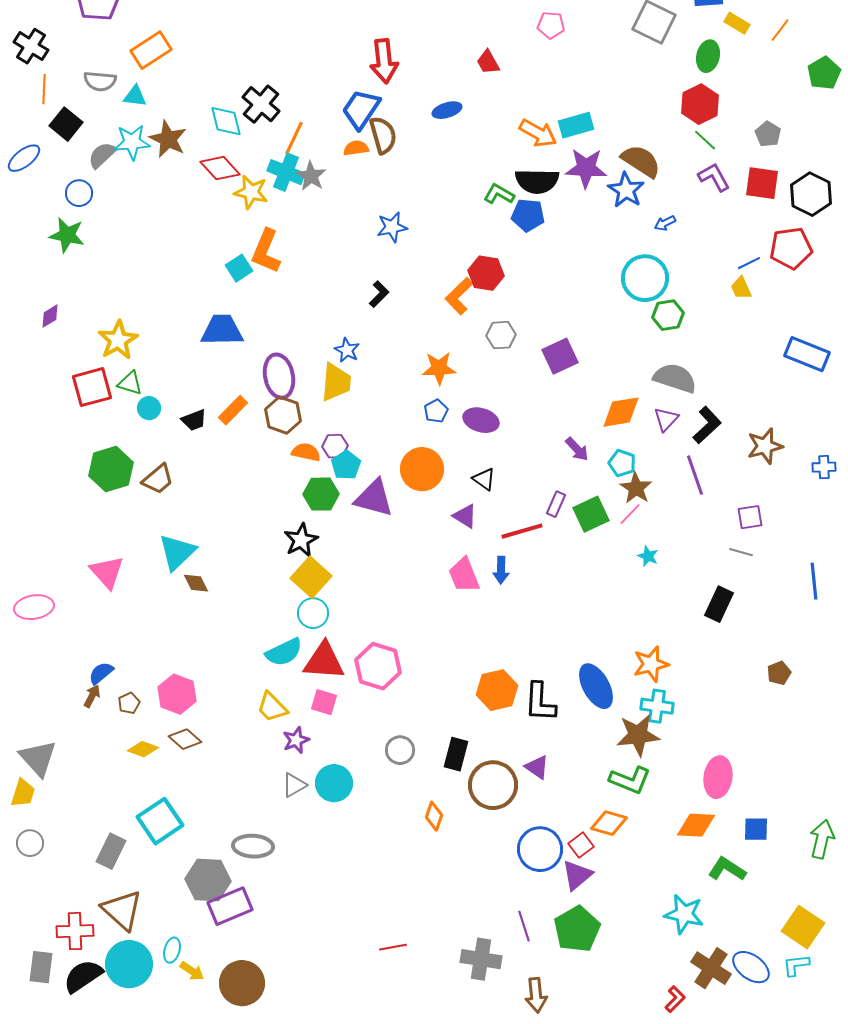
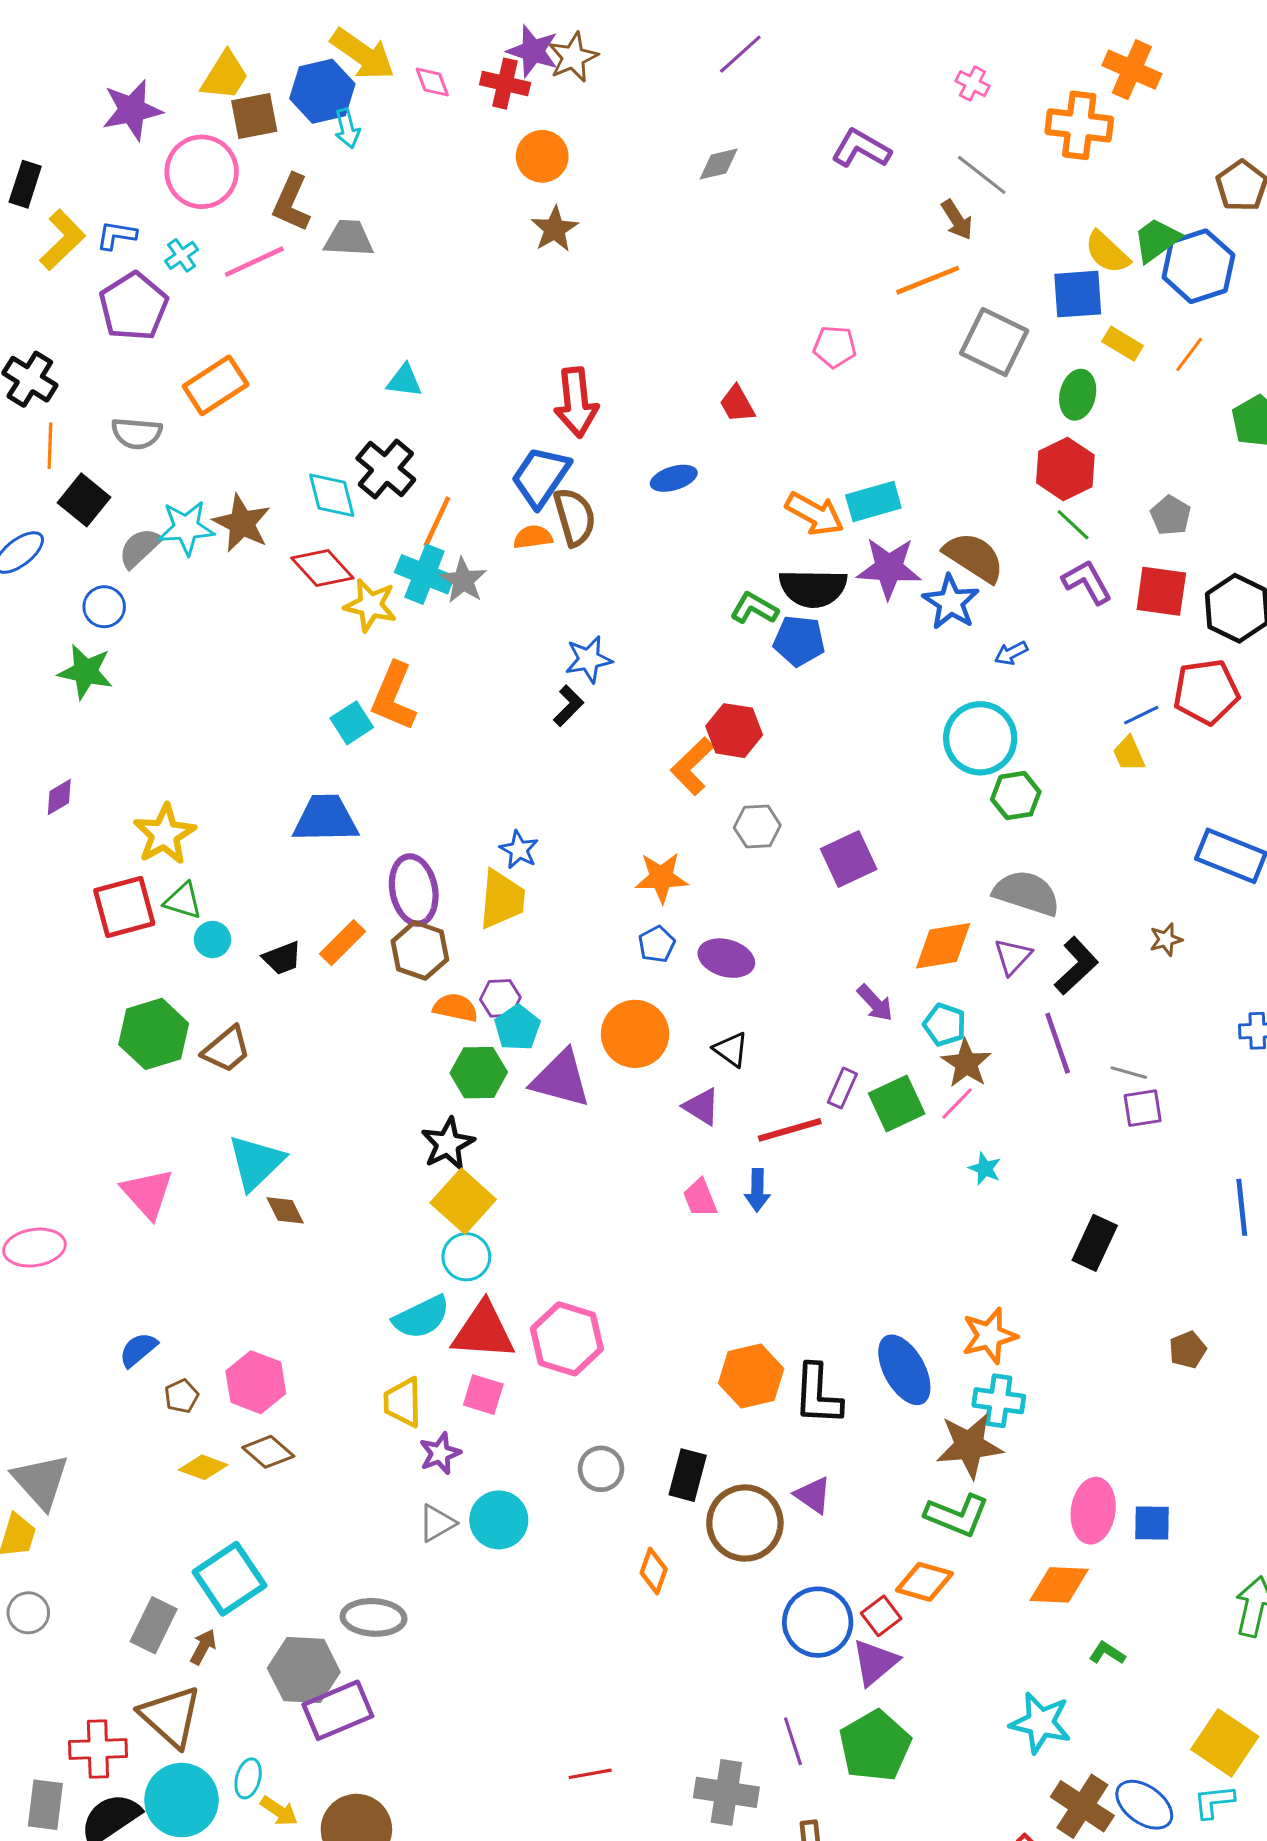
cyan triangle: (135, 96) -> (404, 381), moved
black L-shape: (379, 294) -> (568, 706), moved
brown star: (765, 446) -> (1166, 940), moved, size x0.6
gray line: (741, 552) -> (1129, 1073), moved
pink trapezoid: (464, 575) -> (700, 1198), size x0.7
brown arrow: (92, 696) -> (203, 1647), moved
yellow trapezoid: (272, 707) -> (403, 1402), turned 44
blue square: (756, 829) -> (1152, 1523), moved
green L-shape: (727, 869) -> (1107, 1653), size x0.6

